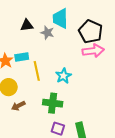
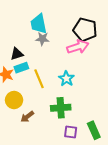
cyan trapezoid: (60, 18) -> (39, 24), moved
black triangle: (27, 25) -> (17, 54), moved
pink arrow: (93, 51) -> (78, 47), moved

